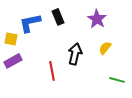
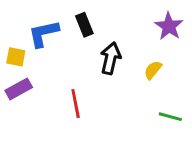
purple star: (97, 19) -> (169, 26), moved
black arrow: (75, 54) -> (111, 58), moved

